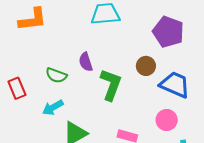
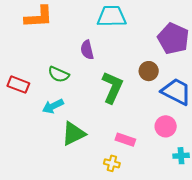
purple semicircle: (86, 62) -> (87, 50), moved
red rectangle: (17, 88) -> (18, 85), turned -50

